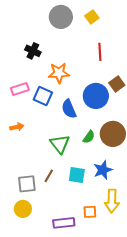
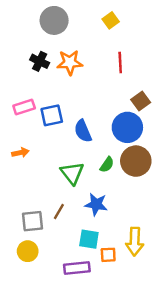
gray circle: (61, 17) -> (54, 20), moved
orange star: (59, 73) -> (70, 62), moved
blue square: (43, 96) -> (52, 115), turned -36
blue circle: (96, 96) -> (127, 127), moved
blue star: (103, 170) -> (96, 204), moved, turned 30
cyan square: (77, 175) -> (89, 239), moved

